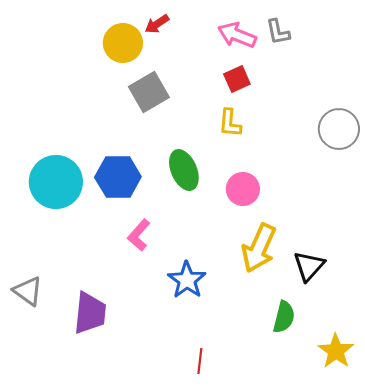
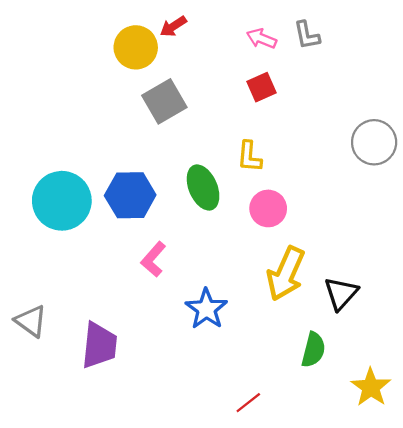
pink arrow: (237, 35) -> (262, 39), size x0.7
yellow L-shape: (230, 123) -> (249, 157), moved
red line: (200, 361) -> (248, 403), moved, turned 45

